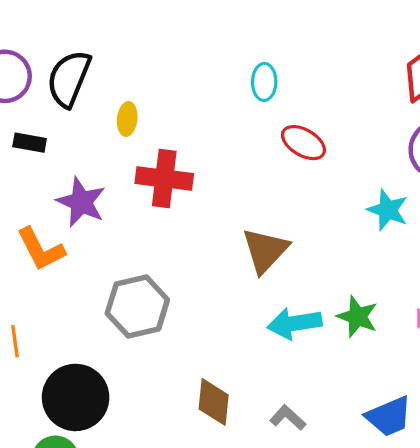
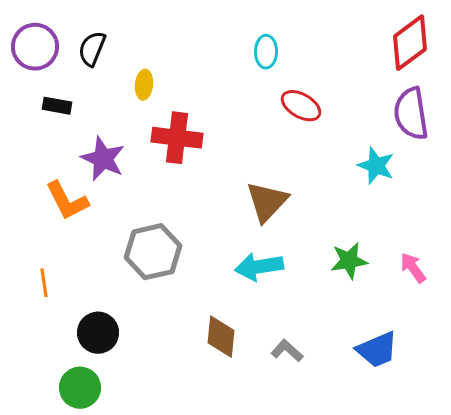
black semicircle: (69, 79) -> (92, 49), size x0.7
green star: (357, 317) -> (349, 261), turned -30
cyan arrow: (294, 323) -> (259, 267), moved
black circle: (76, 397) -> (98, 333), size x0.7

